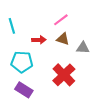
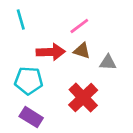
cyan line: (12, 26) -> (21, 20), moved
red arrow: (39, 40) -> (51, 52), size x1.5

